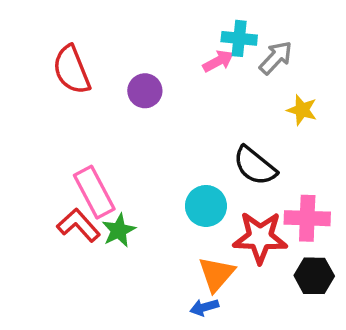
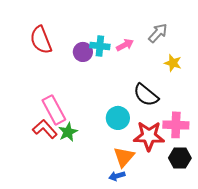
cyan cross: (239, 38) -> (100, 46), moved
pink arrow: (218, 61) -> (125, 45), moved

